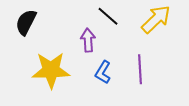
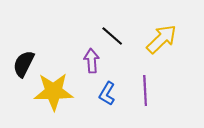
black semicircle: (26, 22) -> (24, 64), moved

